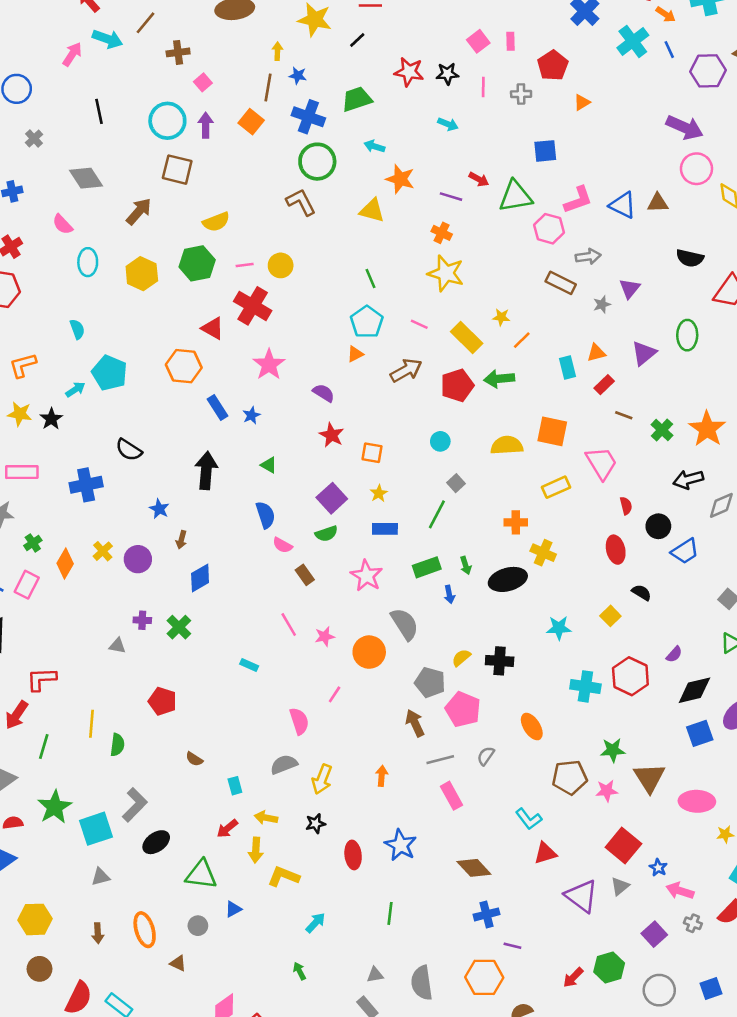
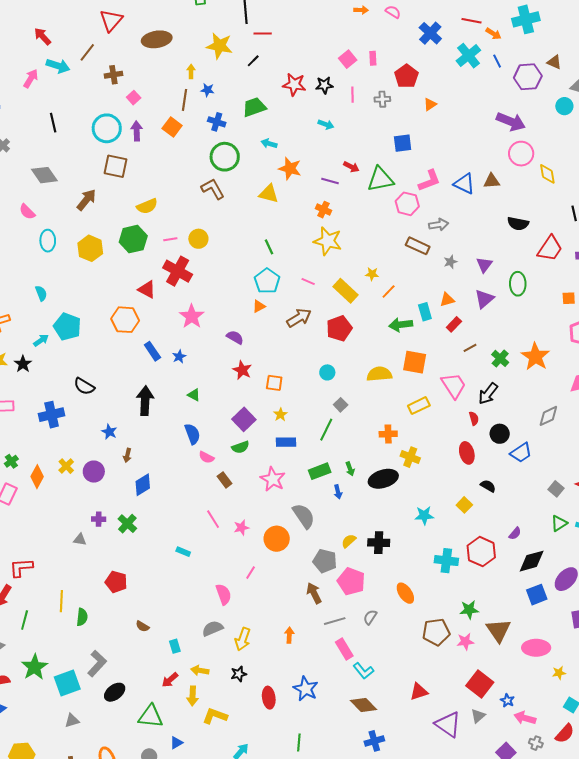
blue cross: (308, 117) -> (217, 122), size x0.7
purple triangle: (630, 288) -> (484, 265), moved
green arrow: (499, 379) -> (401, 325), moved
brown line: (624, 415) -> (470, 348), turned -48
black arrow: (688, 480) -> (488, 394), moved, turned -35
cyan L-shape: (529, 819) -> (363, 671), moved

